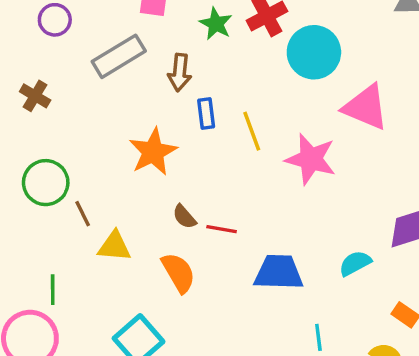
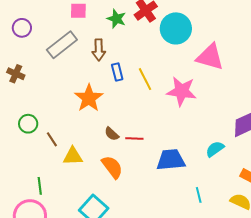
green circle: (46, 183) -> (28, 124), size x0.7

